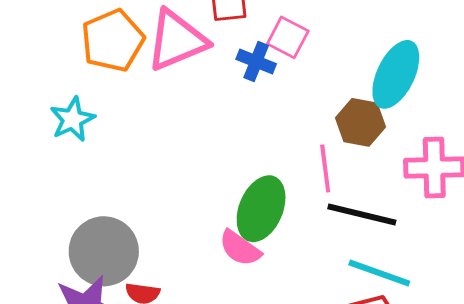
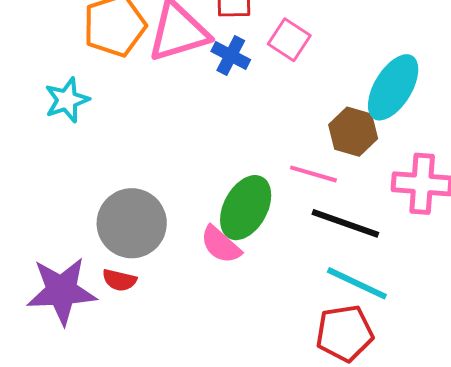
blue cross: (256, 61) -> (231, 55), moved
pink line: (325, 168) -> (313, 174), turned -72
gray circle: (104, 251) -> (132, 223), moved

